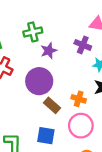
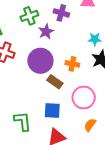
purple cross: (83, 45) -> (61, 13), moved
orange cross: (79, 99) -> (72, 64), moved

